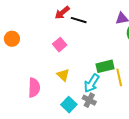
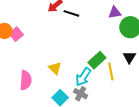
pink square: (60, 45) -> (16, 34), moved
green rectangle: (105, 66) -> (97, 60), turned -30

